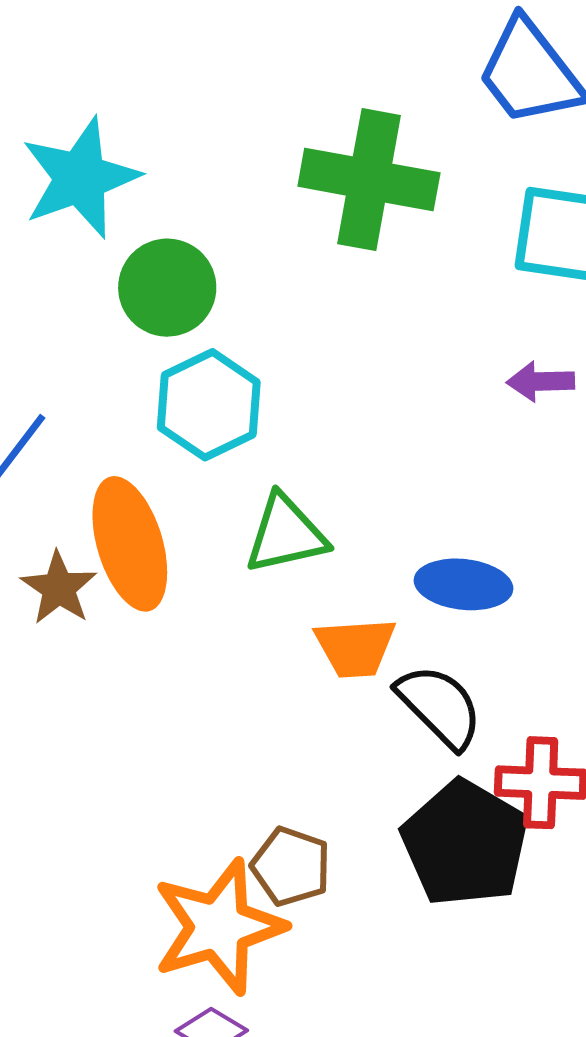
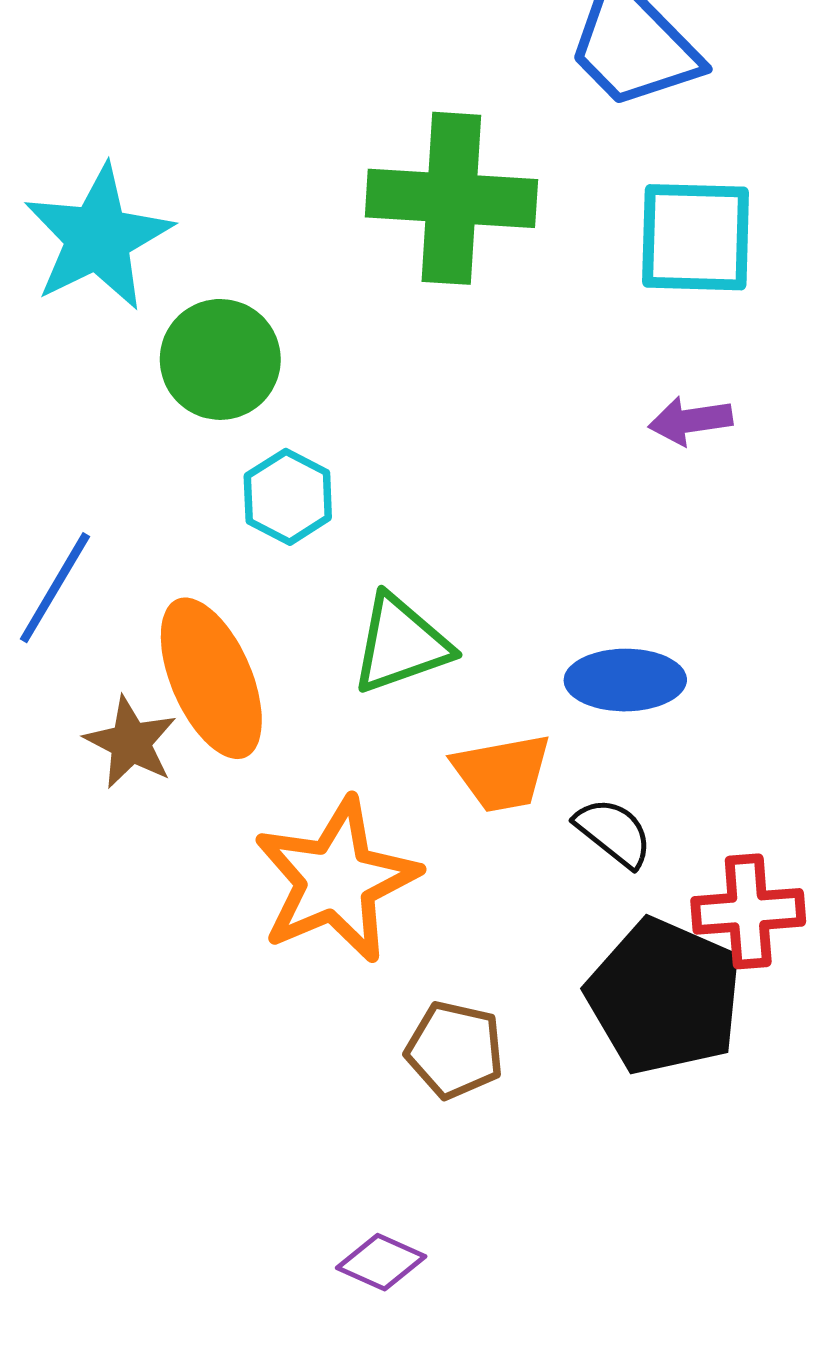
cyan hexagon: (209, 405) -> (288, 497), size x0.7
black semicircle: (440, 706) -> (614, 832), size x0.7
orange star: (219, 927) -> (336, 880), moved

